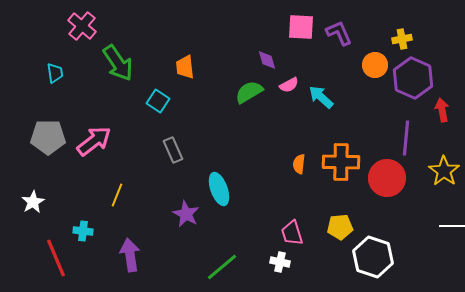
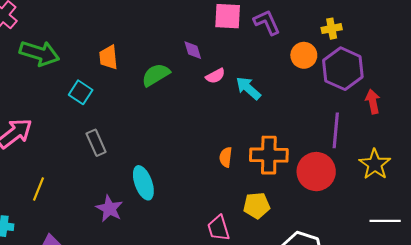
green arrow: (118, 63) -> (39, 53), turned -39
green semicircle: (249, 92) -> (156, 75), moved
yellow pentagon: (340, 227) -> (257, 205), moved

